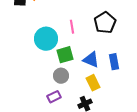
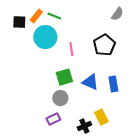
cyan circle: (46, 39) -> (45, 37), moved
yellow rectangle: (93, 83) -> (101, 117), moved

